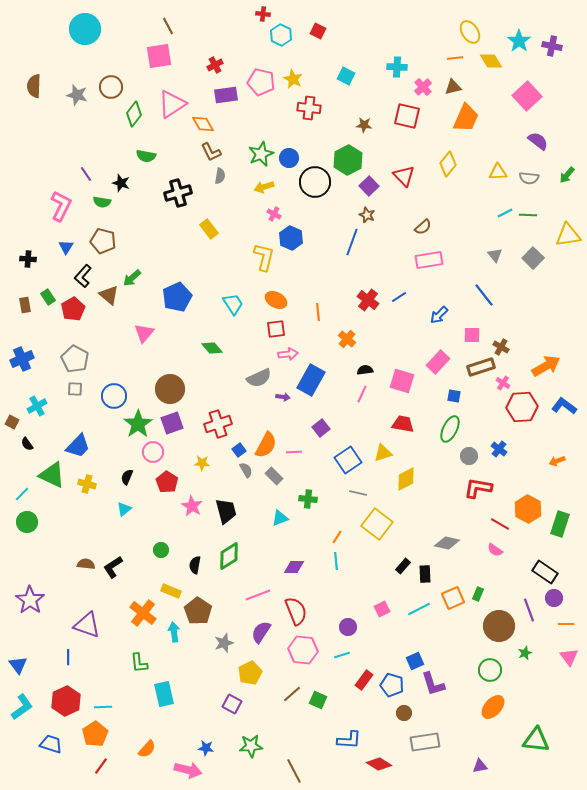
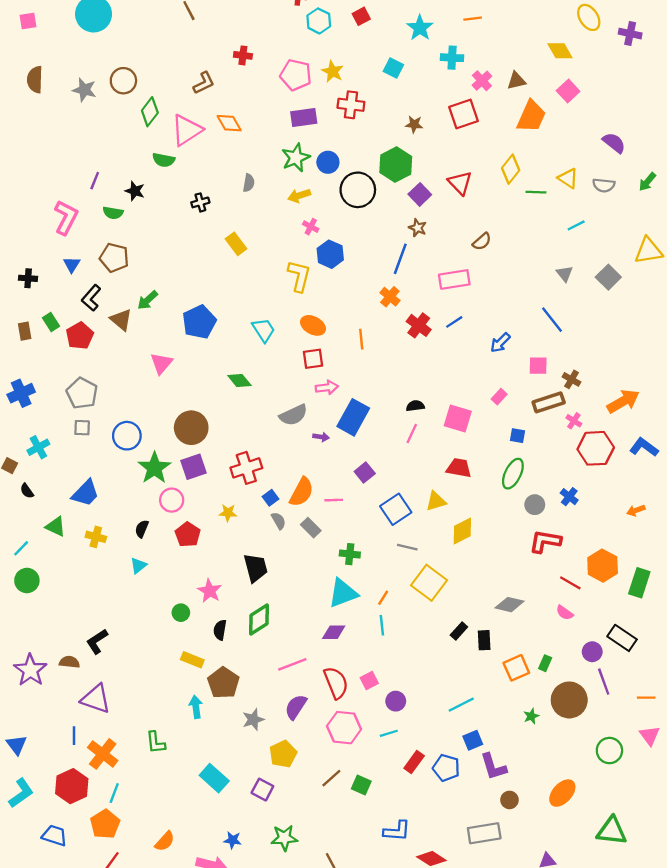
red square: (318, 31) -> (361, 16), turned 35
yellow ellipse: (470, 32) -> (589, 17), moved
cyan star: (519, 41) -> (420, 28), moved
pink square: (159, 56) -> (28, 21), moved, size x0.6
orange line: (455, 58) -> (473, 19), moved
red cross: (215, 65) -> (243, 55), turned 35
purple rectangle: (226, 95) -> (304, 117), moved
pink square: (527, 96) -> (568, 91), moved, size x0.7
pink triangle: (172, 104) -> (187, 130), moved
red square: (407, 116) -> (464, 114), turned -32
brown L-shape: (211, 152) -> (204, 83), moved, turned -90
yellow triangle: (498, 172) -> (568, 178), turned 36
purple line: (86, 174) -> (95, 181), turned 56
black cross: (178, 193) -> (200, 202), size x0.6
green line: (528, 215) -> (536, 192), moved
pink rectangle: (429, 260) -> (454, 279), moved
orange cross: (347, 339) -> (390, 297), moved
pink rectangle: (438, 362) -> (499, 397), size x0.6
green triangle: (52, 475) -> (56, 526), size x0.7
pink star: (192, 506) -> (210, 591), moved
cyan triangle: (280, 518) -> (343, 593), moved, size x1.6
brown semicircle: (86, 564) -> (69, 662), moved
black L-shape: (113, 567) -> (97, 641), moved
purple circle: (554, 598) -> (592, 652), moved
pink square: (382, 609) -> (369, 680), moved
cyan line: (419, 609) -> (461, 705), moved
orange cross: (143, 613) -> (103, 754), moved
green star: (525, 653) -> (531, 716), moved
green circle: (490, 670) -> (609, 751), moved
cyan rectangle: (164, 694) -> (214, 778), moved, turned -35
cyan line: (103, 707) -> (114, 793), turned -66
brown circle: (404, 713) -> (509, 800), moved

